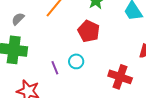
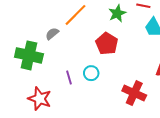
gray semicircle: (18, 19) -> (52, 34), moved

